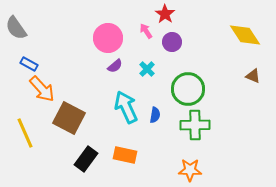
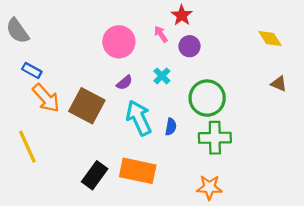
yellow diamond: (245, 35) -> (270, 38), size x0.7
purple semicircle: (115, 66) -> (124, 83), moved
brown square: (69, 118) -> (87, 106), moved
orange rectangle: (125, 155) -> (138, 171), size x1.4

